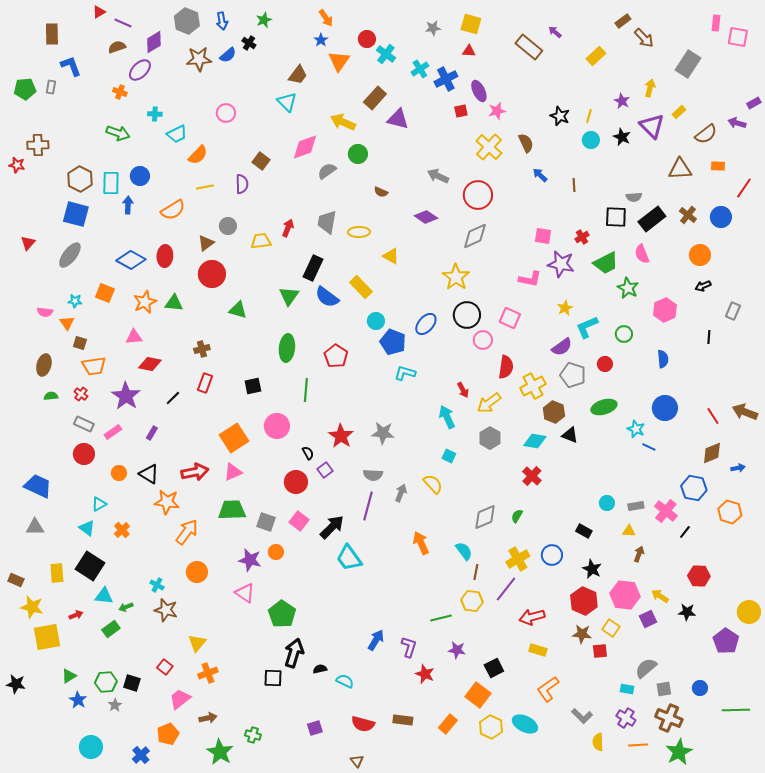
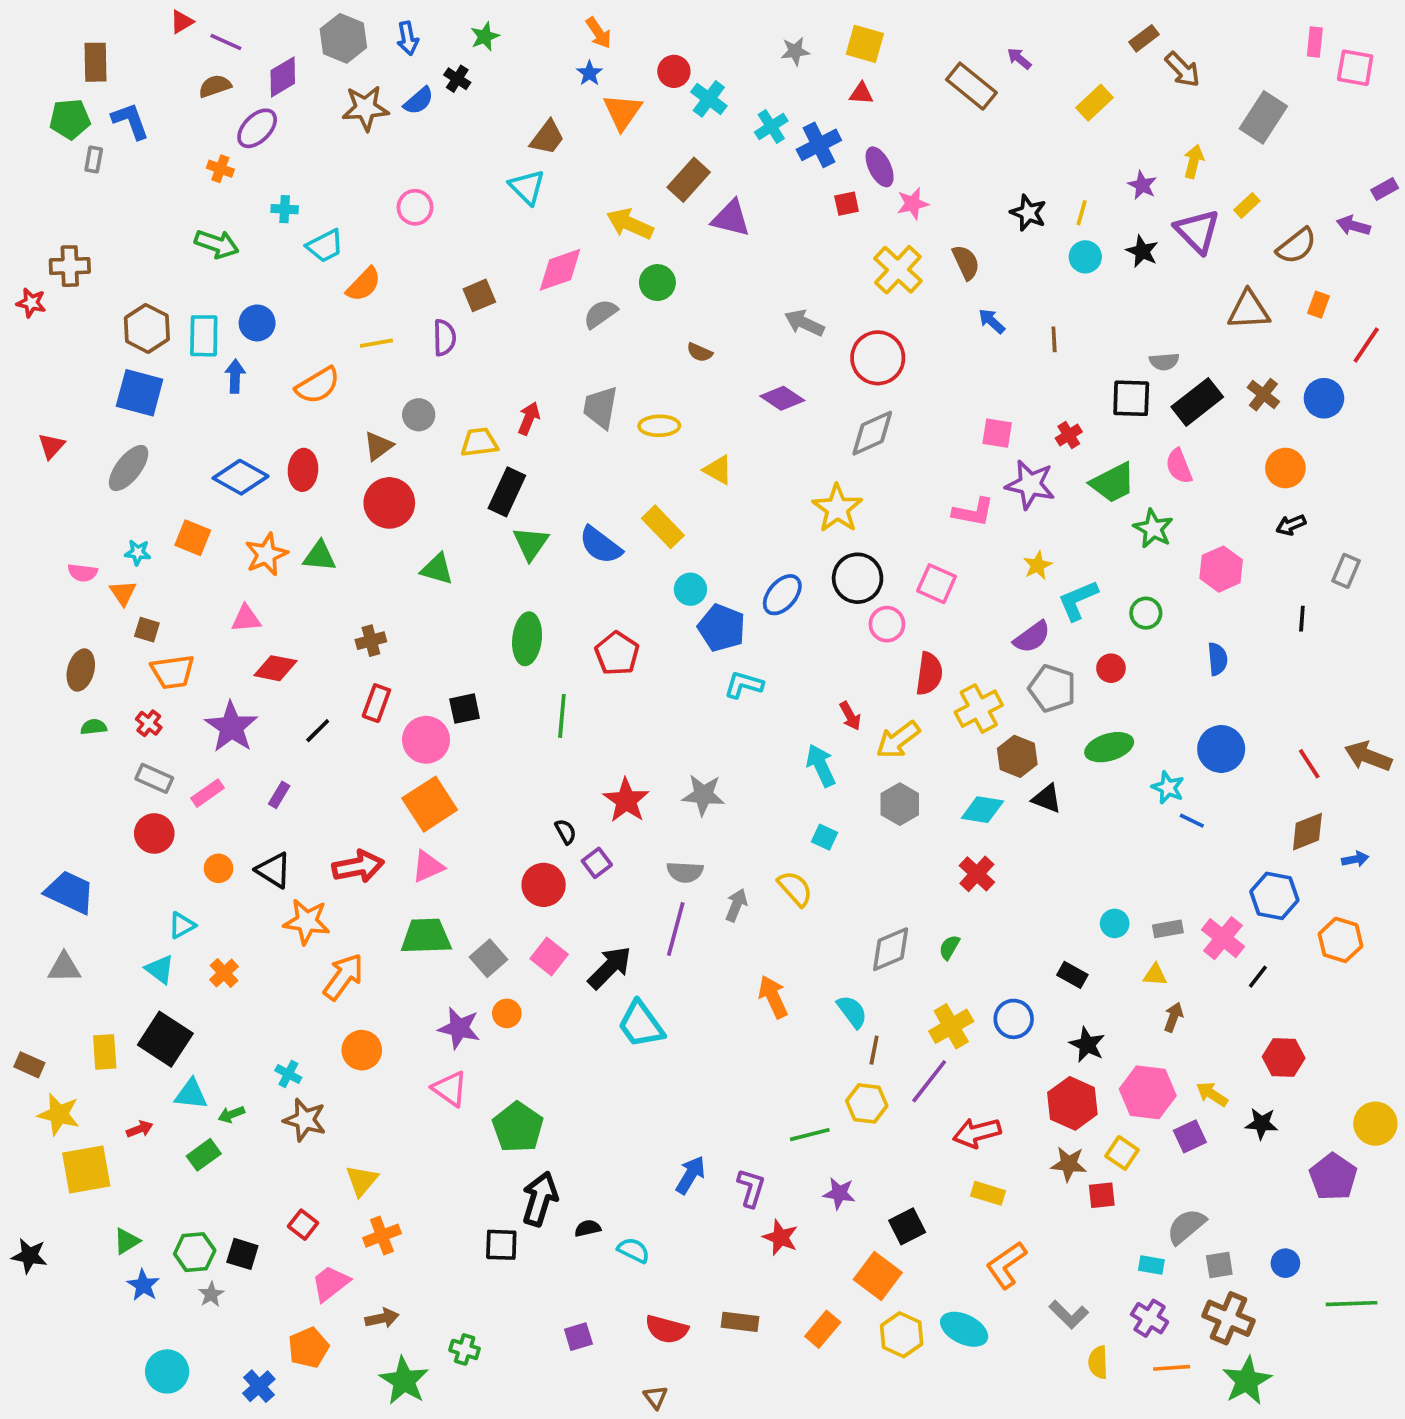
green pentagon: (25, 89) -> (70, 119), moved
brown square: (261, 161) -> (479, 295), turned 30
orange rectangle: (718, 166) -> (1318, 305), turned -72
black rectangle: (313, 268) -> (507, 492), moved
pink circle: (277, 426) -> (426, 740), moved
gray square: (266, 522) -> (488, 958), turned 30

